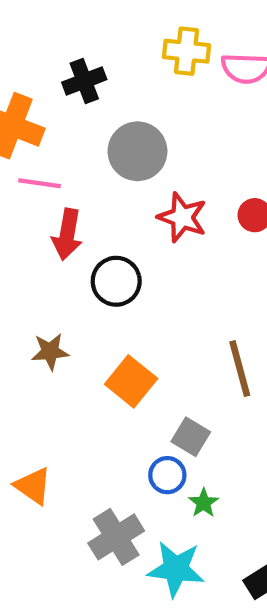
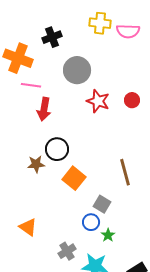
black circle: (116, 281) -> (57, 149), moved
gray cross: (116, 537) -> (67, 251), size x0.7

